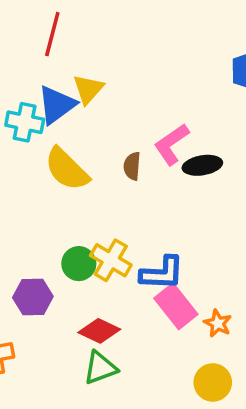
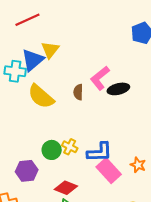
red line: (52, 34) -> (27, 20), turned 55
yellow cross: (111, 260) -> (70, 147), size x0.7
orange star: (218, 323) -> (138, 165), moved

